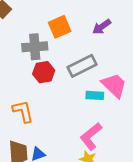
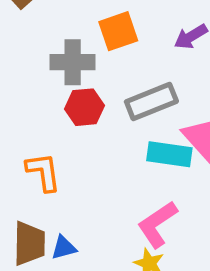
cyan rectangle: (95, 95) -> (169, 154), size x1.4

